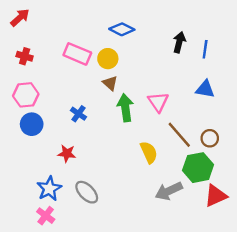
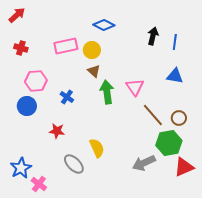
pink rectangle: (77, 54) -> (66, 46), turned -35
pink hexagon: (26, 95) -> (36, 81), moved
yellow semicircle: (149, 152) -> (97, 148), moved
blue star: (49, 189) -> (21, 168), moved

